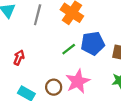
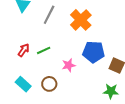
green line: (69, 49) -> (44, 50), moved
pink star: (78, 81) -> (69, 65), moved, size x0.6

